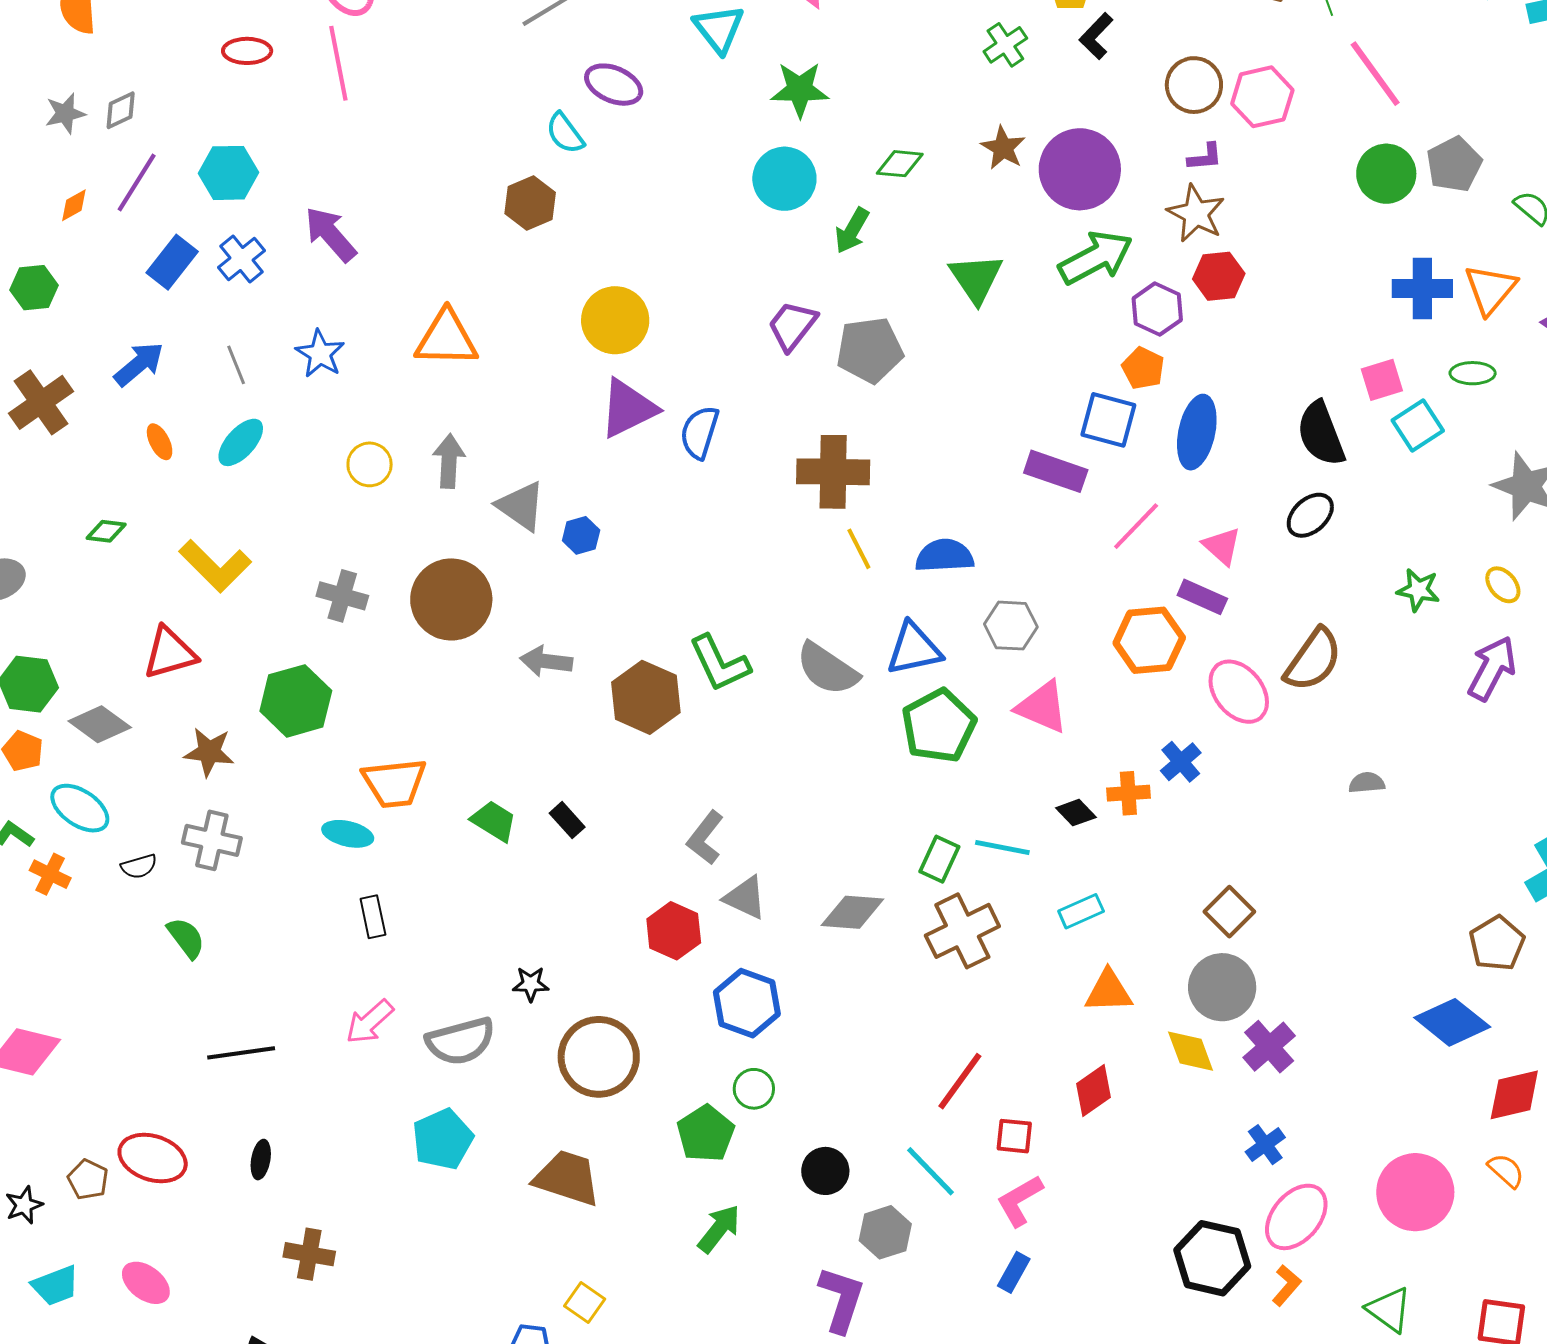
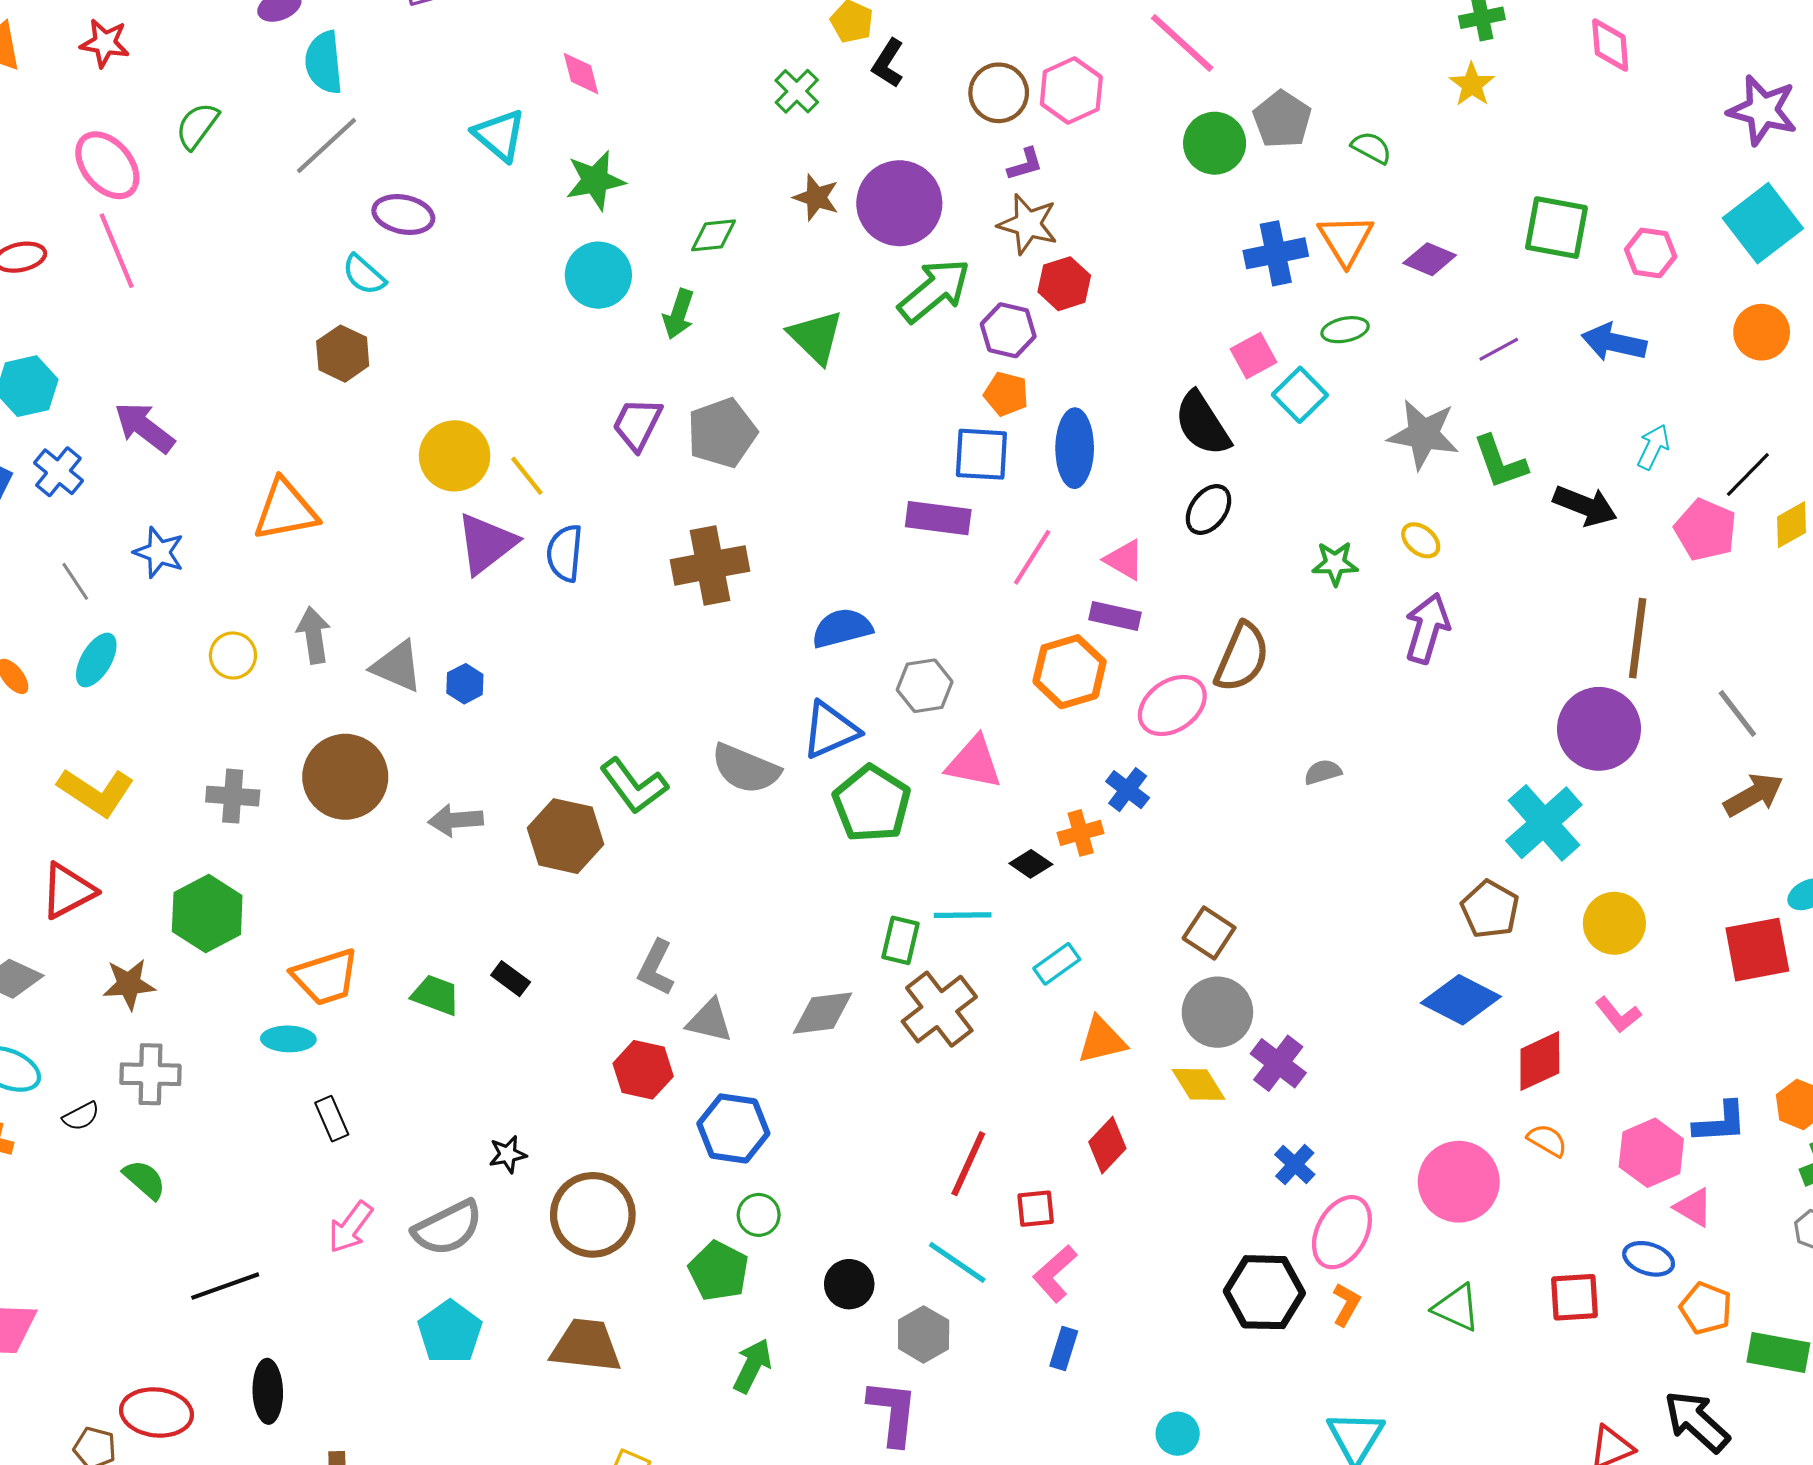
yellow line: (859, 549) -> (527, 476), moved
pink ellipse: (1239, 692) -> (1172, 706), turned -74
black ellipse: (261, 1160) -> (268, 1391), size x1.5

